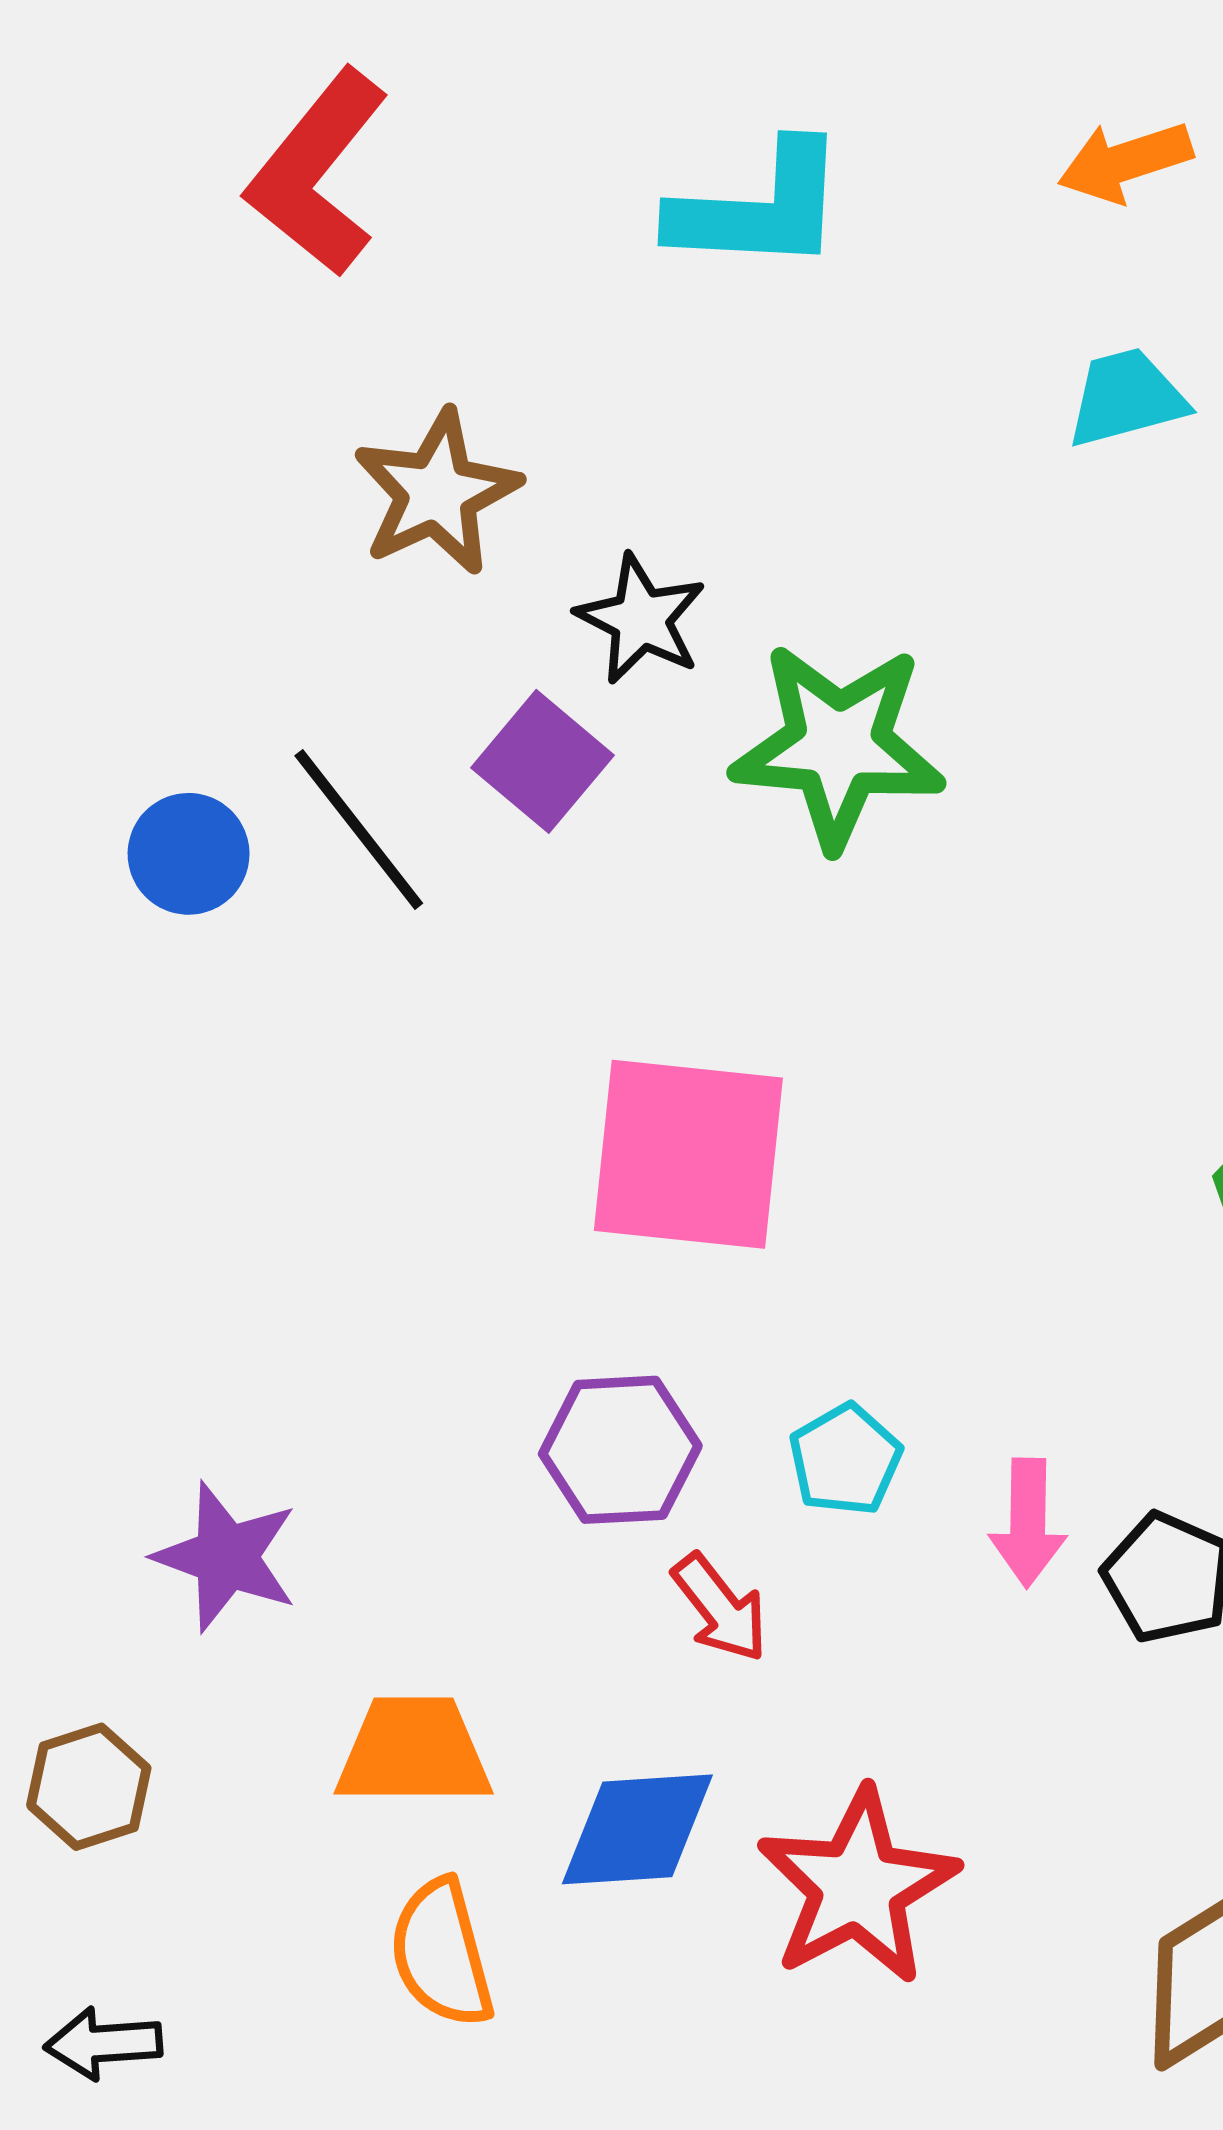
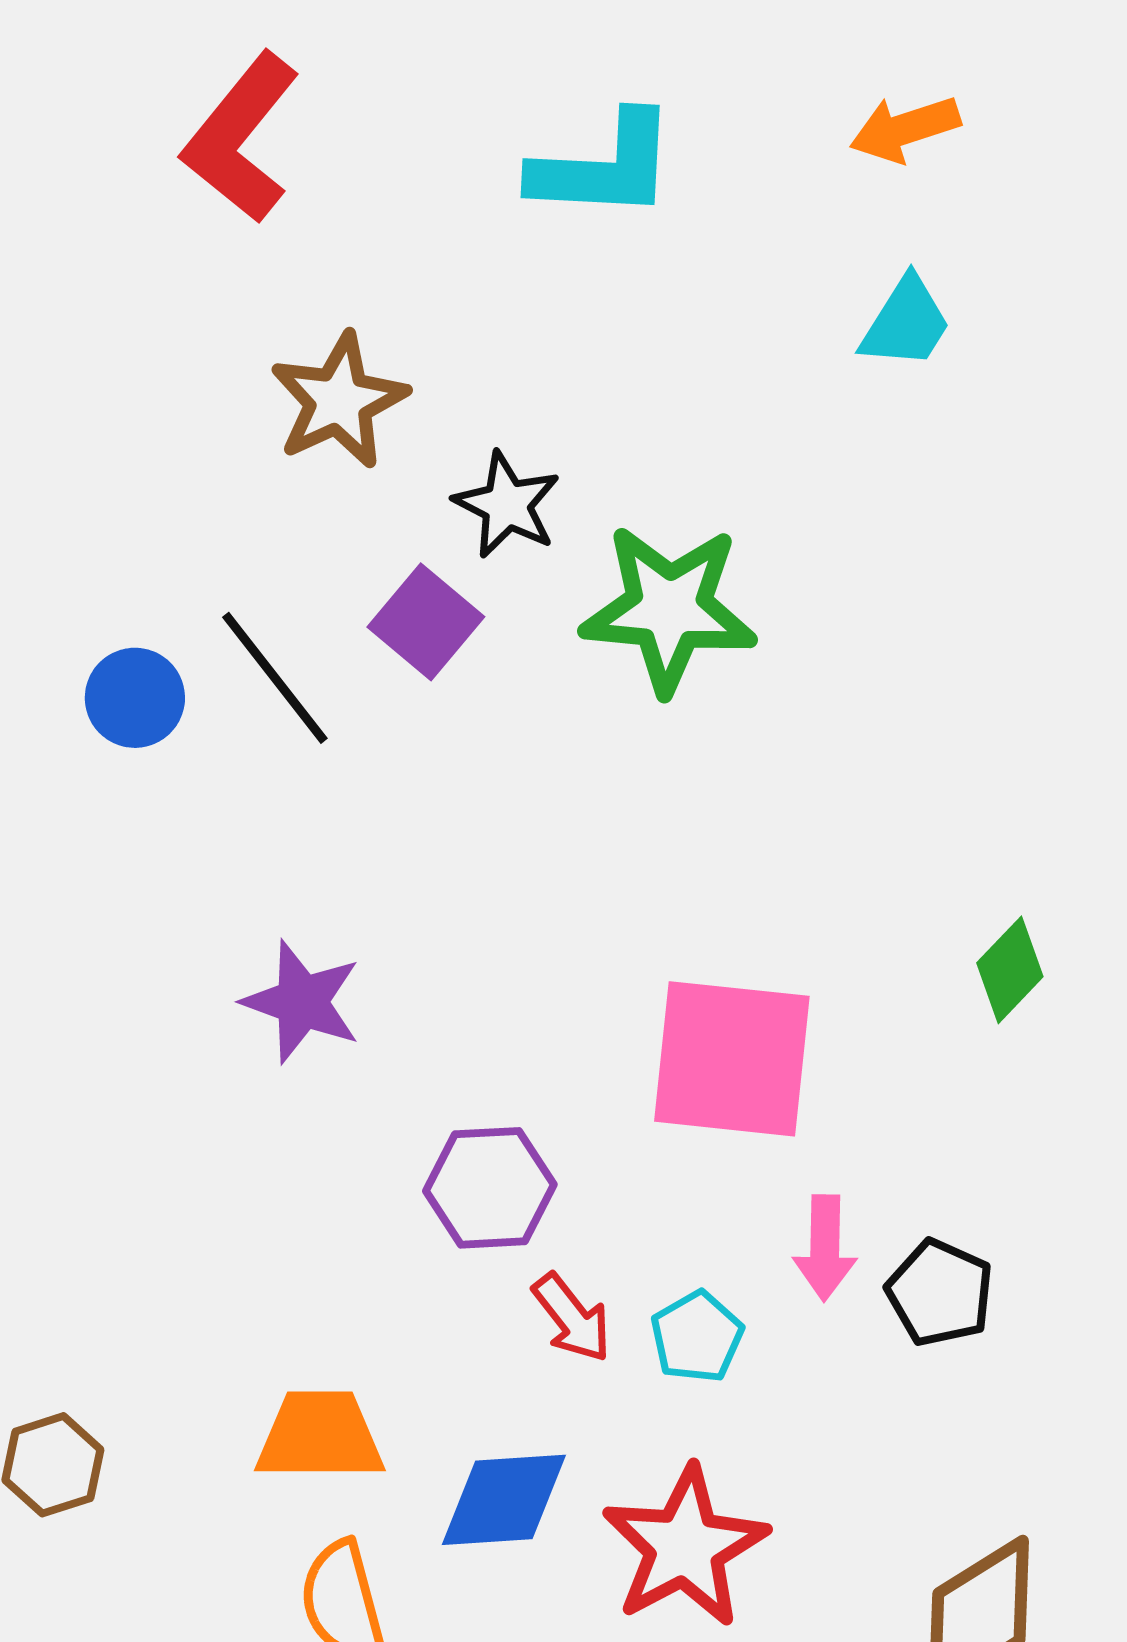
cyan trapezoid: (1126, 398) -> (906, 323), turned 137
pink square: (688, 1154) -> (732, 1059), moved
cyan pentagon: (845, 1460) -> (697, 1337), moved
purple star: (226, 1557) -> (302, 1002), moved

